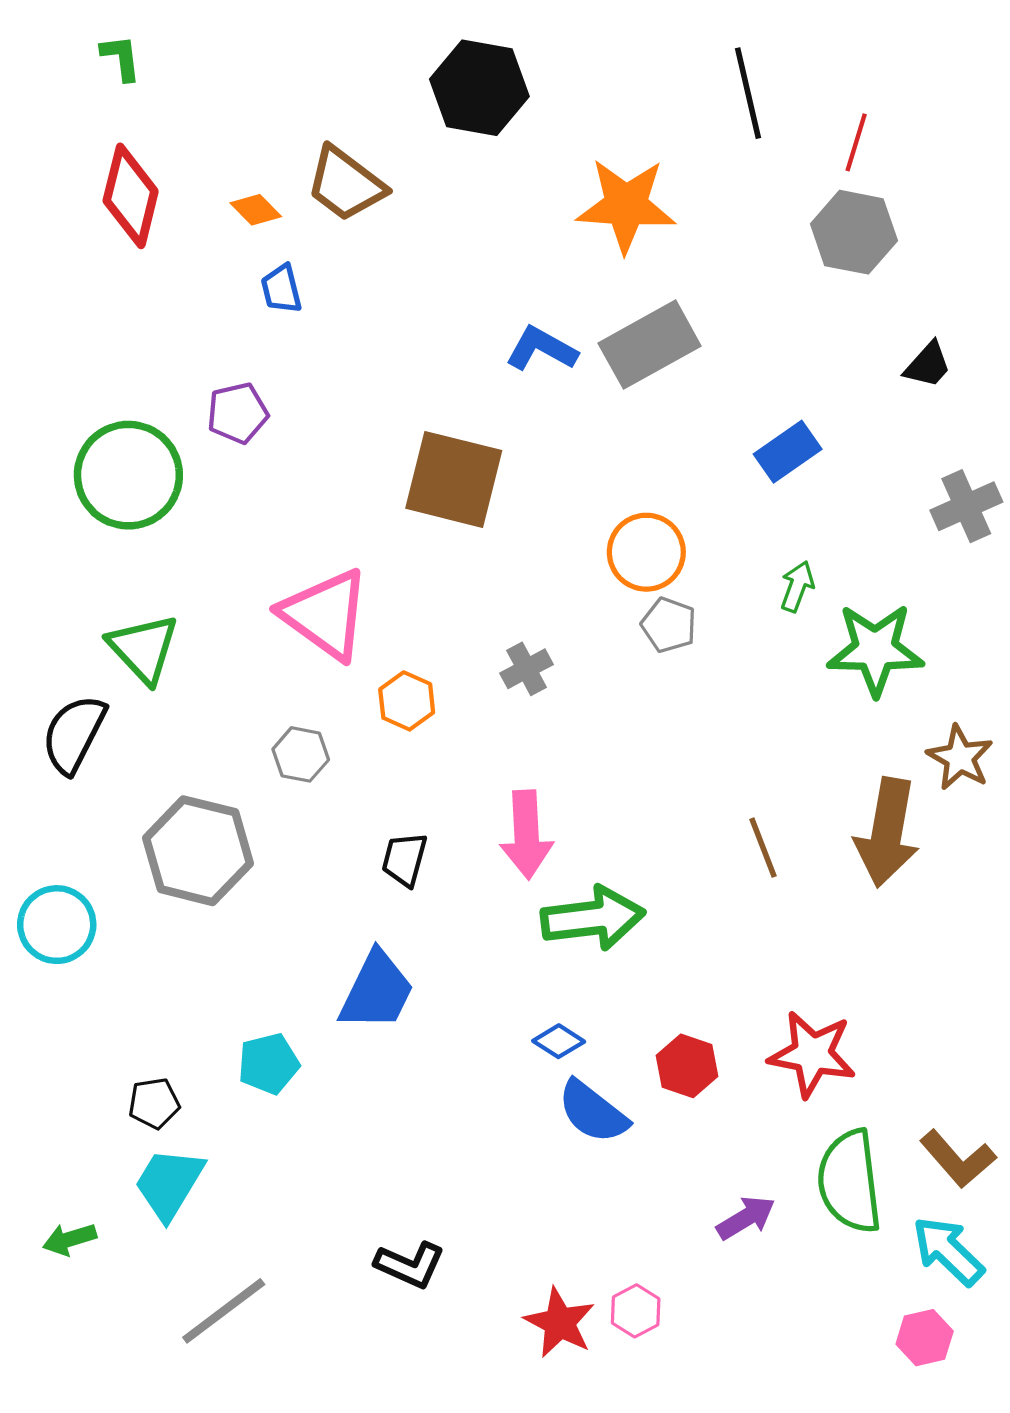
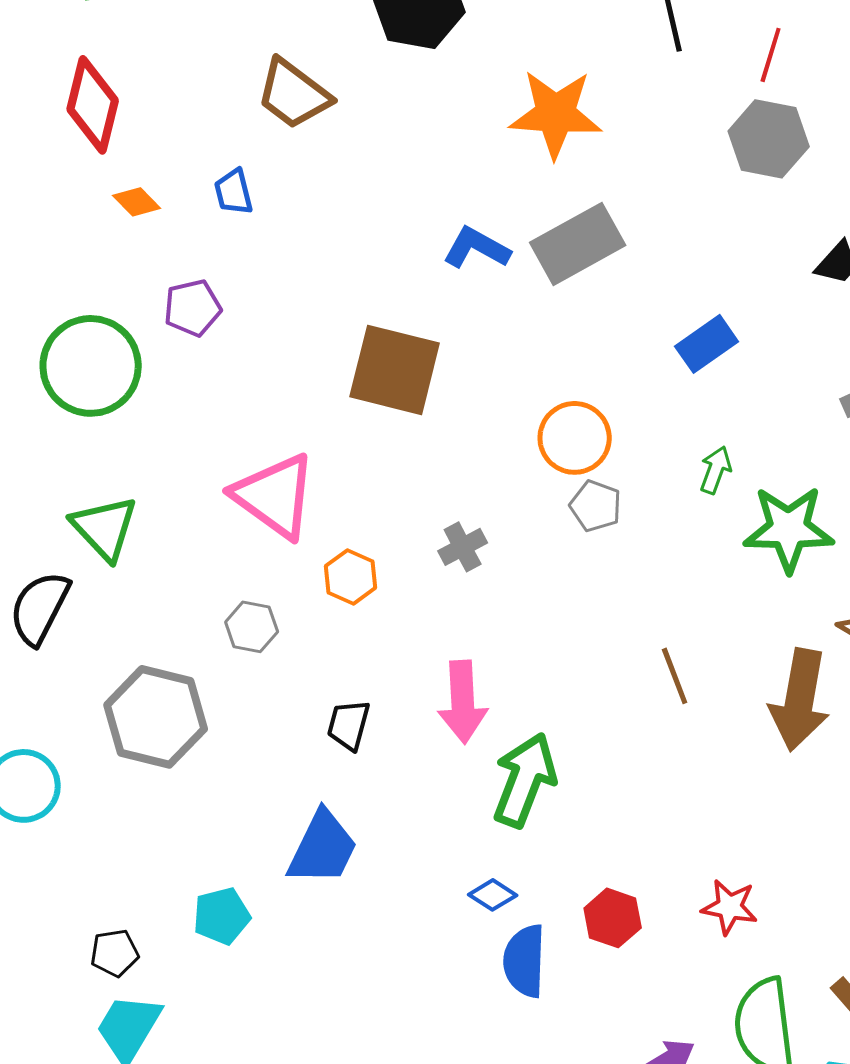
orange diamond: (256, 210) -> (137, 202), moved
brown line: (763, 848) -> (675, 676), moved
green arrow: (593, 918) -> (525, 780), turned -62
red star: (812, 1054) -> (730, 907), size x0.7
blue semicircle: (593, 1112) -> (525, 961), turned 54

